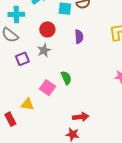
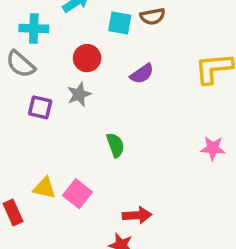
purple semicircle: (79, 37) -> (142, 74), turned 56
purple square: (22, 59) -> (40, 107), turned 32
pink square: (48, 88) -> (77, 194), moved

